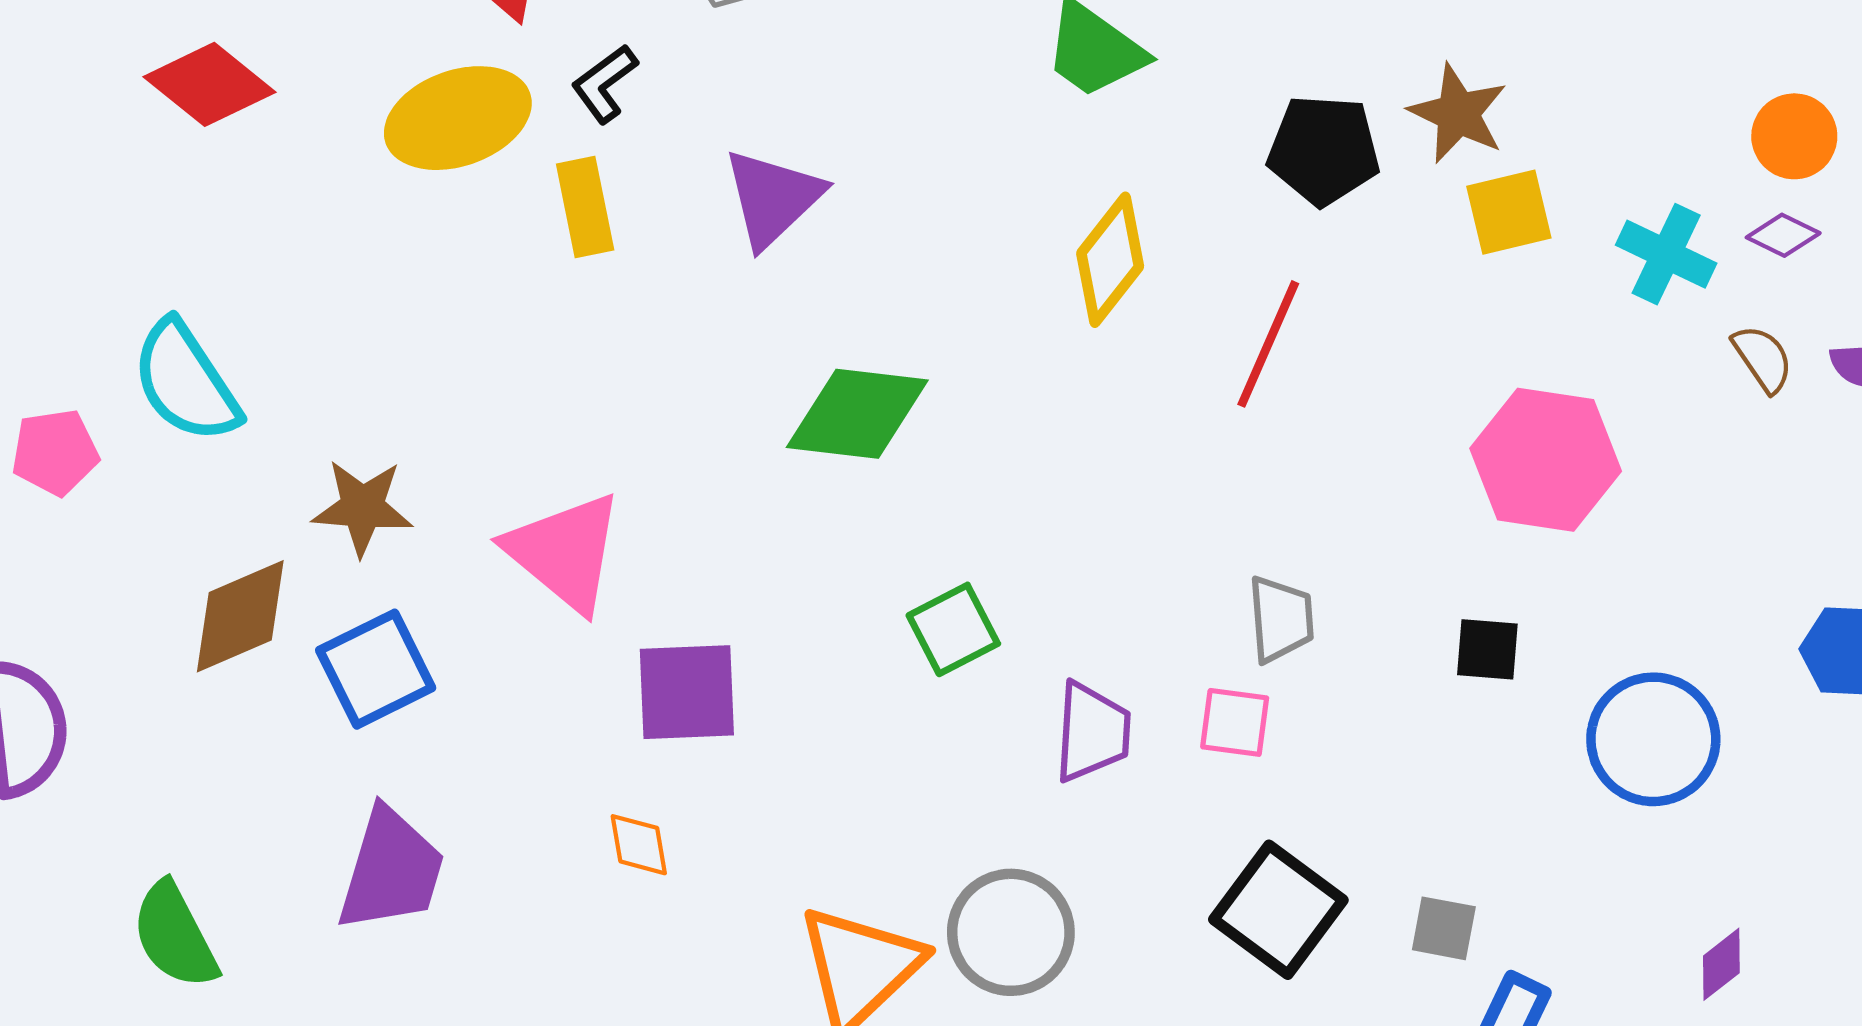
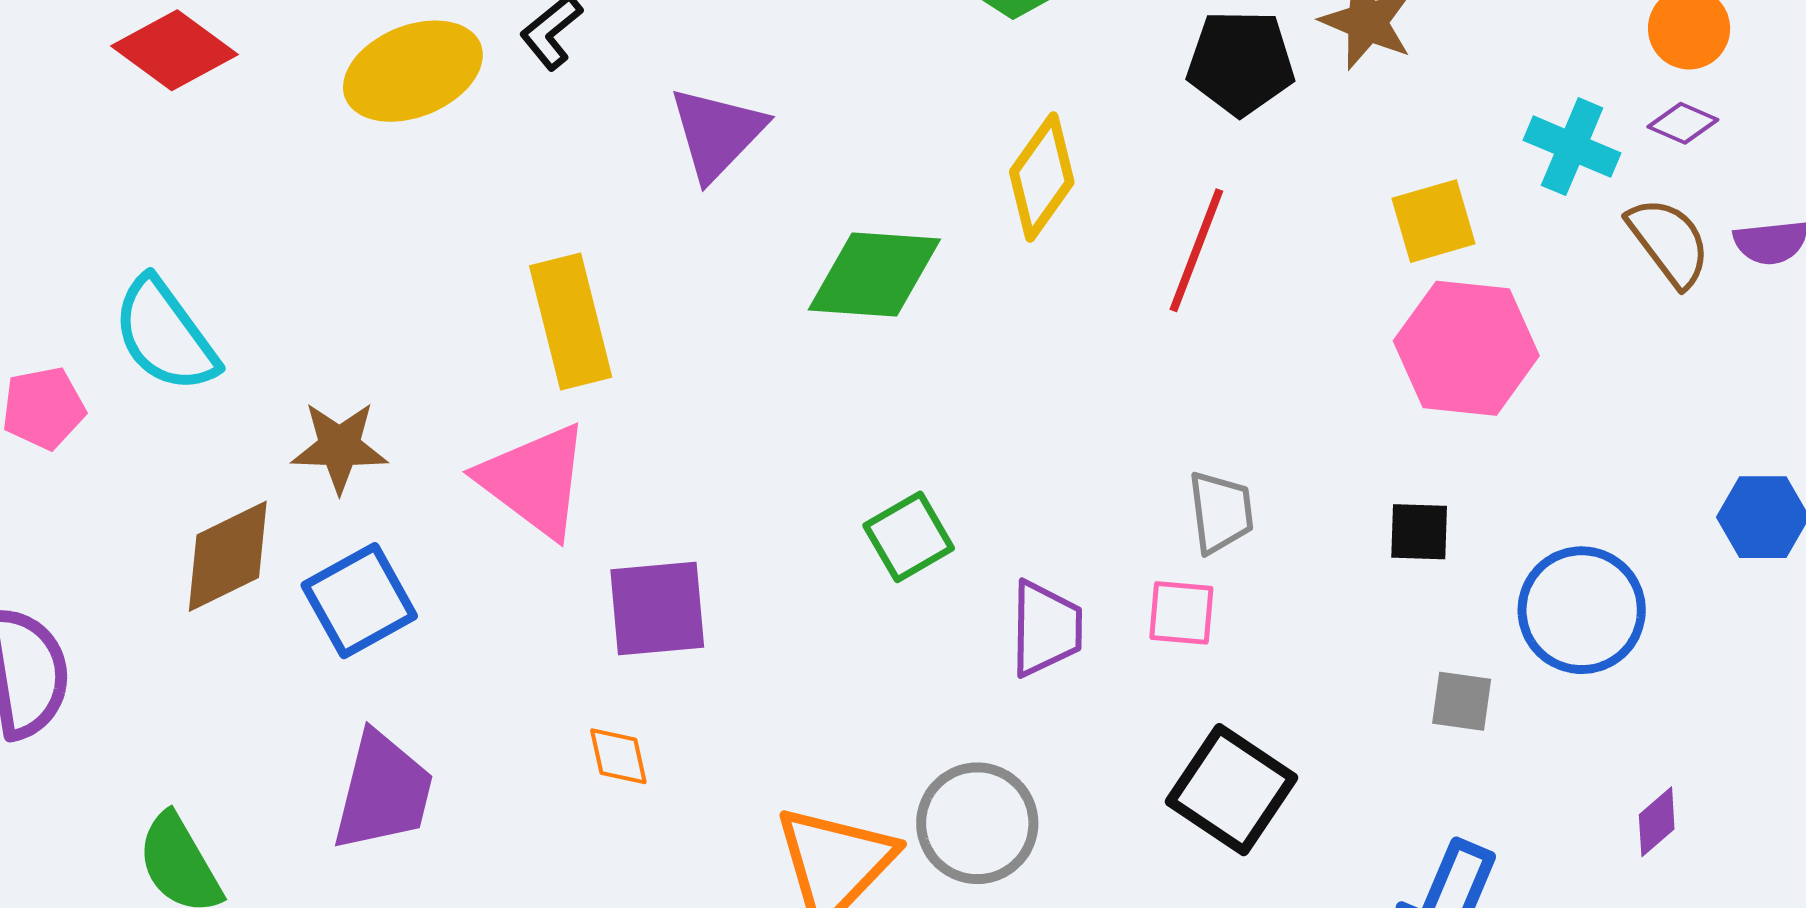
yellow rectangle: (585, 207) -> (571, 321), moved, size x1.4
yellow square: (1509, 212) -> (1433, 221), moved
brown semicircle: (1763, 359) -> (1669, 242), size x1.4
green diamond: (857, 414) -> (874, 275), moved
gray square: (1444, 928) -> (1462, 701), moved

